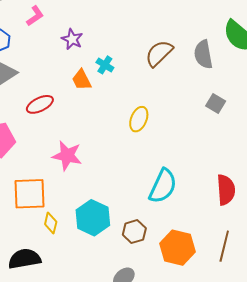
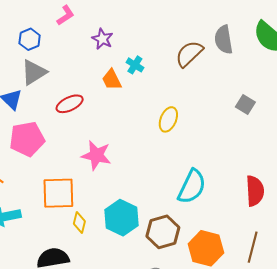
gray semicircle: (203, 54) -> (224, 40), moved
brown hexagon: (134, 232) -> (163, 232), size x1.4

